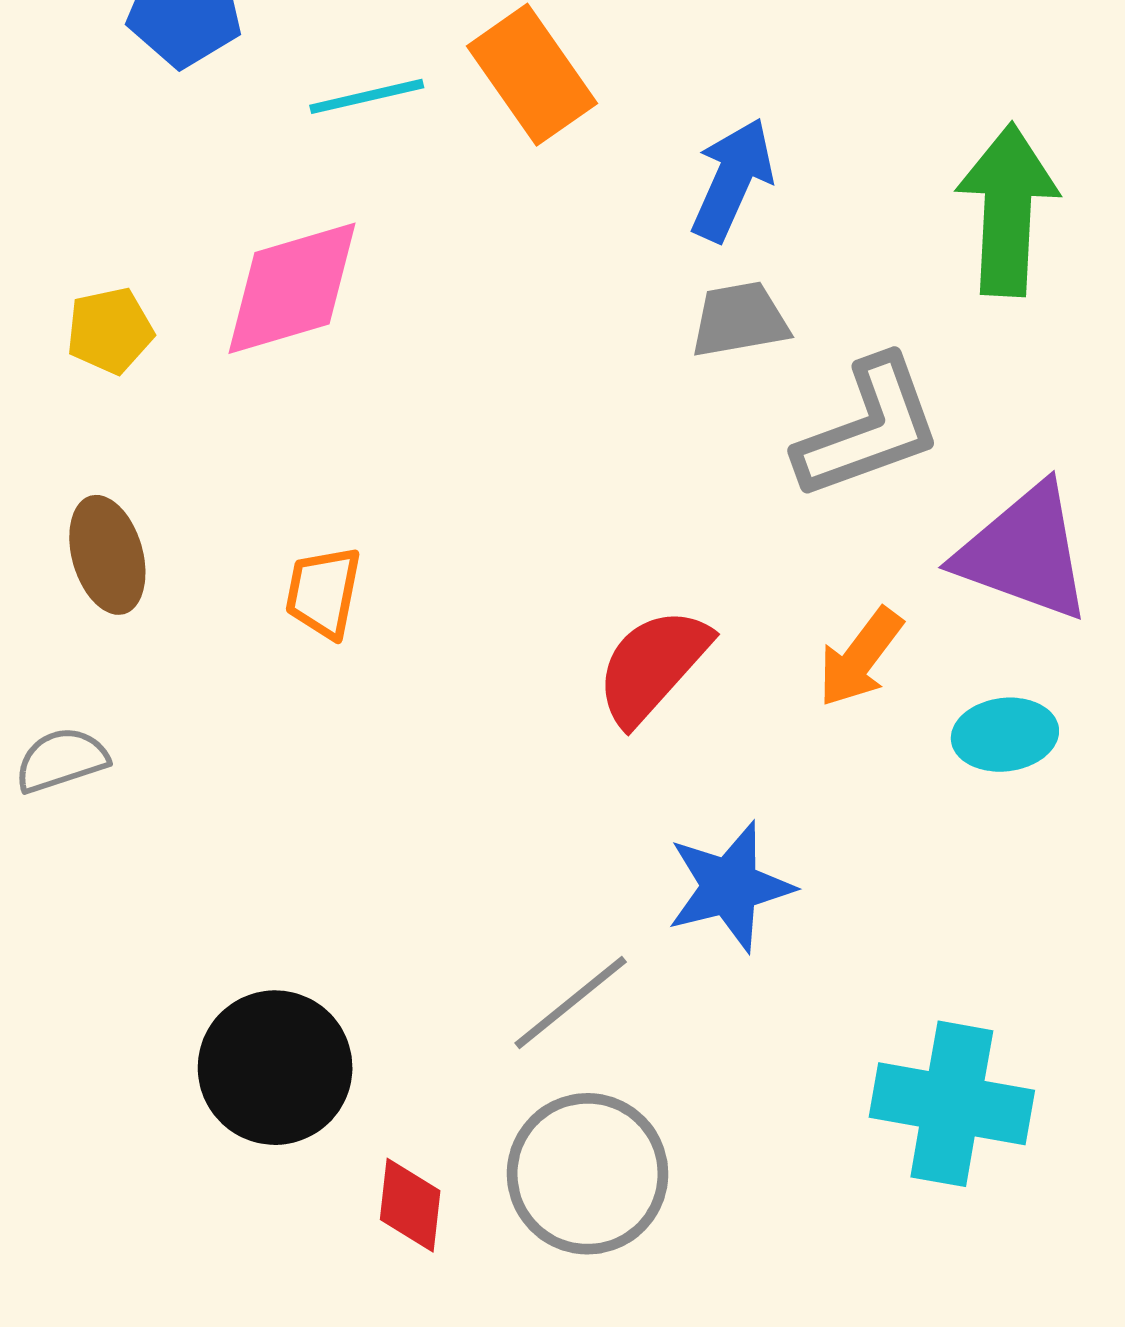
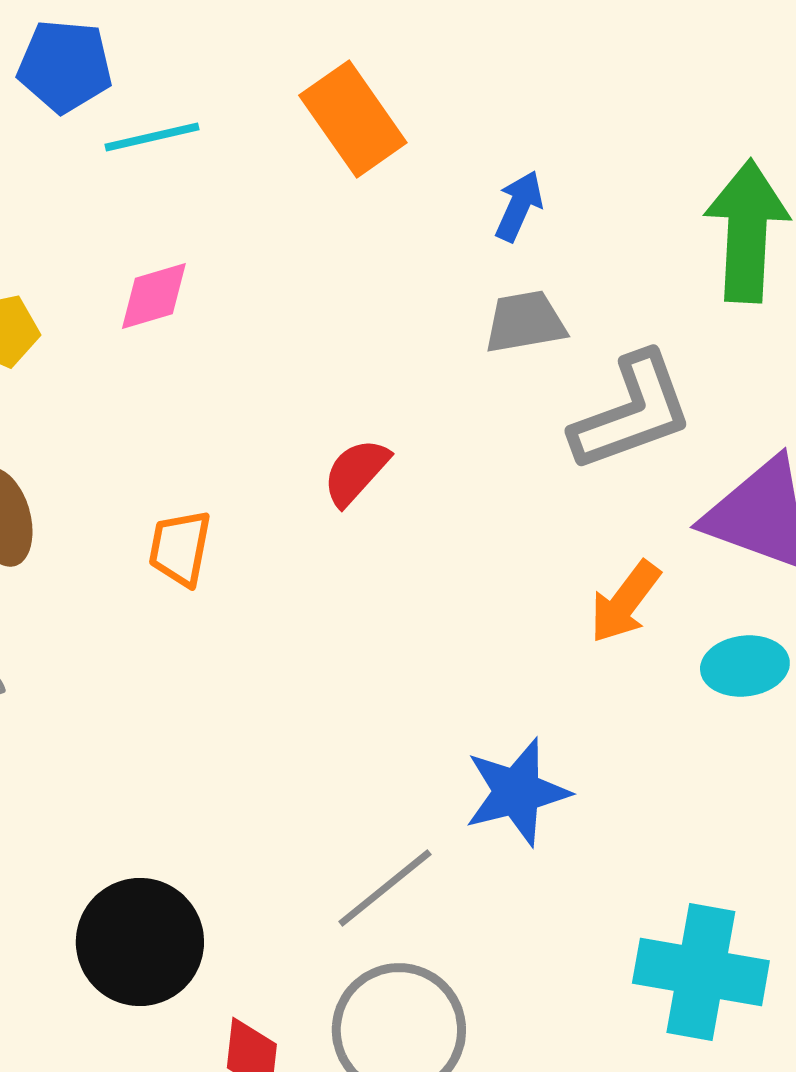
cyan line: (367, 96) -> (152, 137), moved
blue arrow: (732, 180) -> (519, 206), size x0.7
pink diamond: (292, 288) -> (154, 296), size x0.6
red semicircle: (653, 666) -> (356, 472), moved, size x0.7

